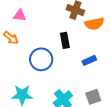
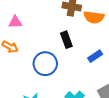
orange semicircle: (94, 24) -> (94, 17), turned 30

